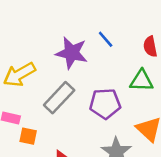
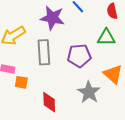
gray rectangle: (59, 98) -> (44, 52), turned -45

